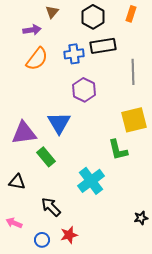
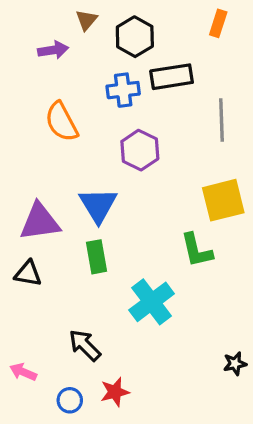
black hexagon: (93, 17) -> (135, 37), moved
orange semicircle: (37, 59) -> (61, 122), moved, turned 115
green rectangle: (46, 157) -> (96, 257), moved, turned 30
black triangle: (17, 182) -> (28, 274), moved

